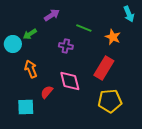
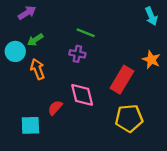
purple arrow: (52, 15) -> (27, 13), moved
green line: (84, 28) -> (86, 33), moved
orange star: (113, 37) -> (151, 60), moved
orange arrow: (31, 69) -> (38, 69), moved

